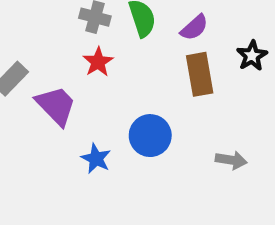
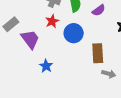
brown rectangle: (200, 74) -> (98, 53), moved
blue circle: (150, 136) -> (74, 33), moved

